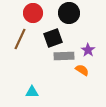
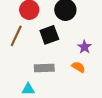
gray rectangle: (64, 56) -> (44, 68), moved

